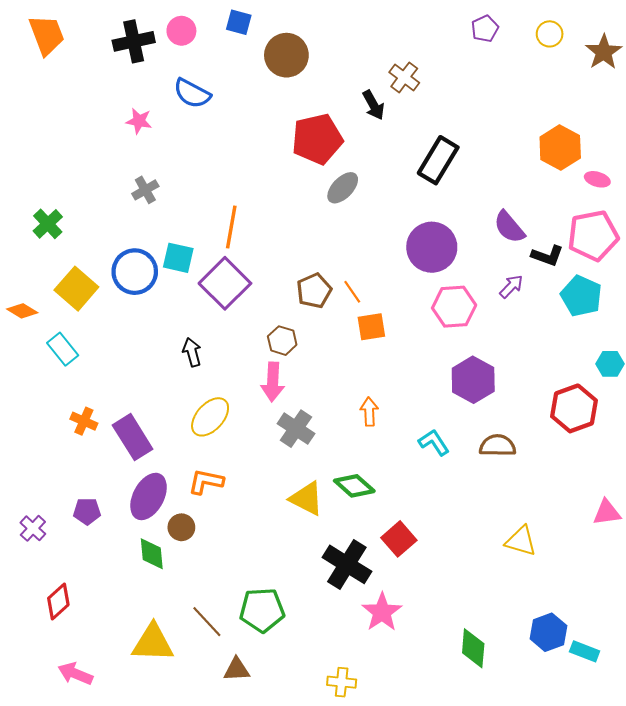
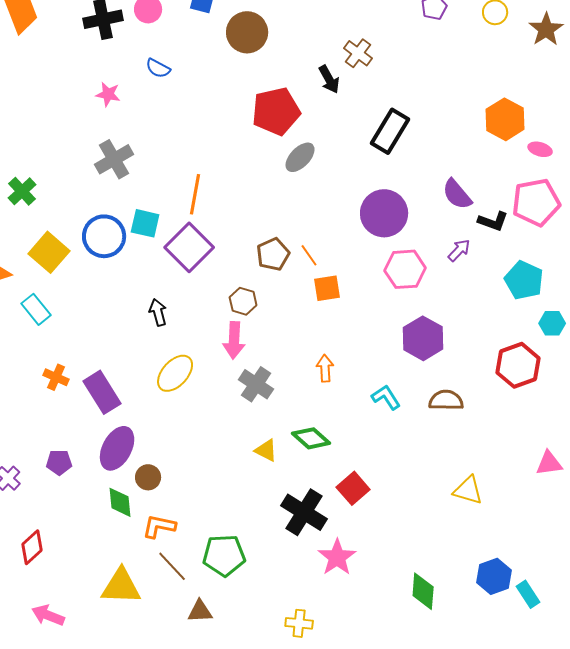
blue semicircle: (192, 93) -> (158, 68), size x0.7
gray cross: (145, 190) -> (114, 159), size x1.5
cyan pentagon: (581, 296) -> (524, 280), moved
orange L-shape: (206, 482) -> (159, 526), moved
yellow triangle: (307, 499) -> (266, 450), size x0.7
cyan rectangle: (585, 651) -> (528, 594), turned 36

